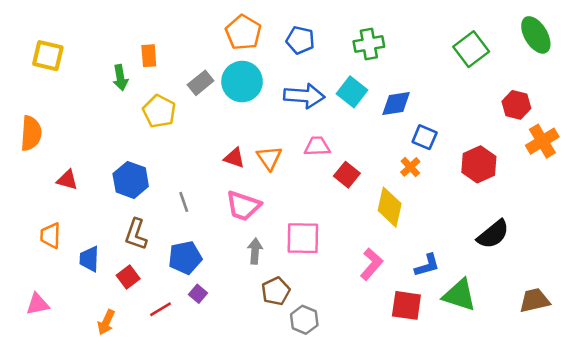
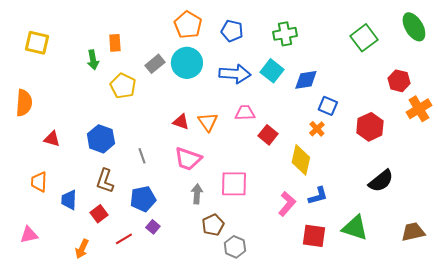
blue L-shape: (427, 265) -> (318, 196), moved

